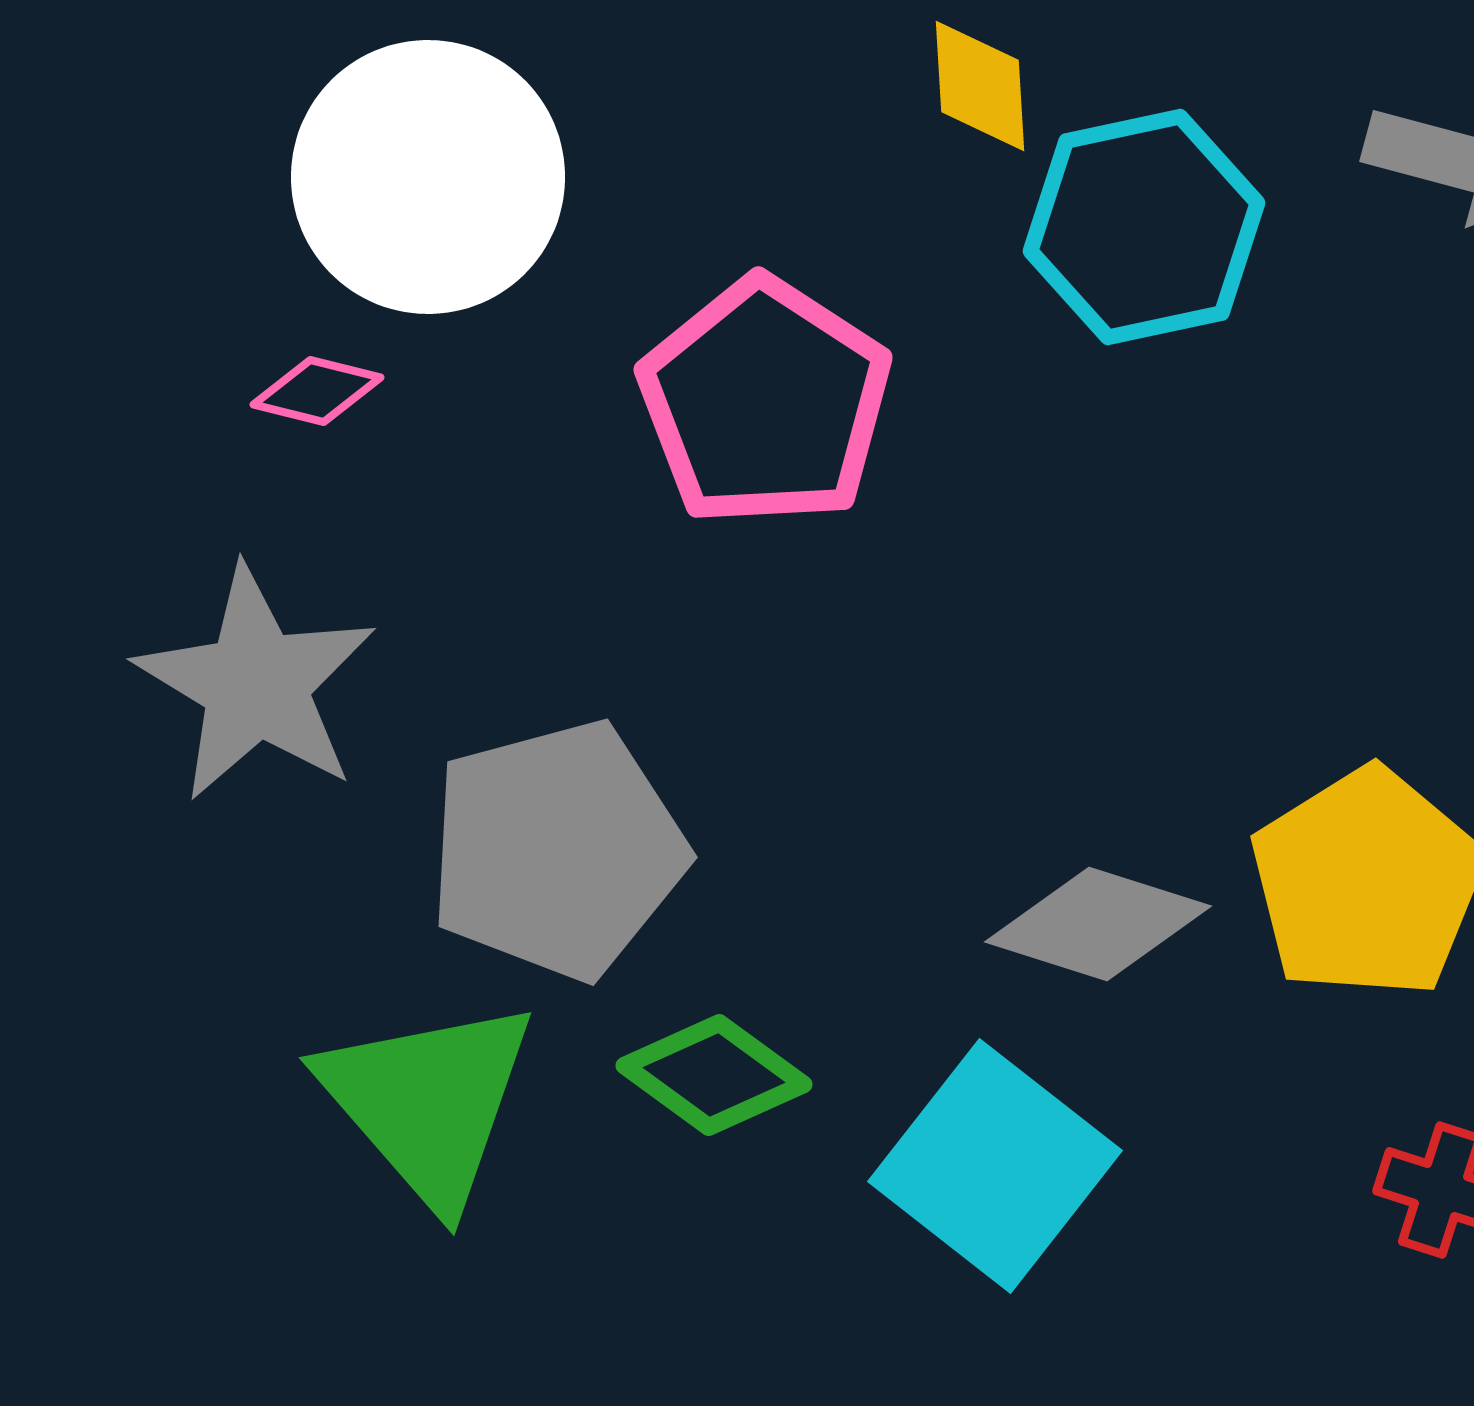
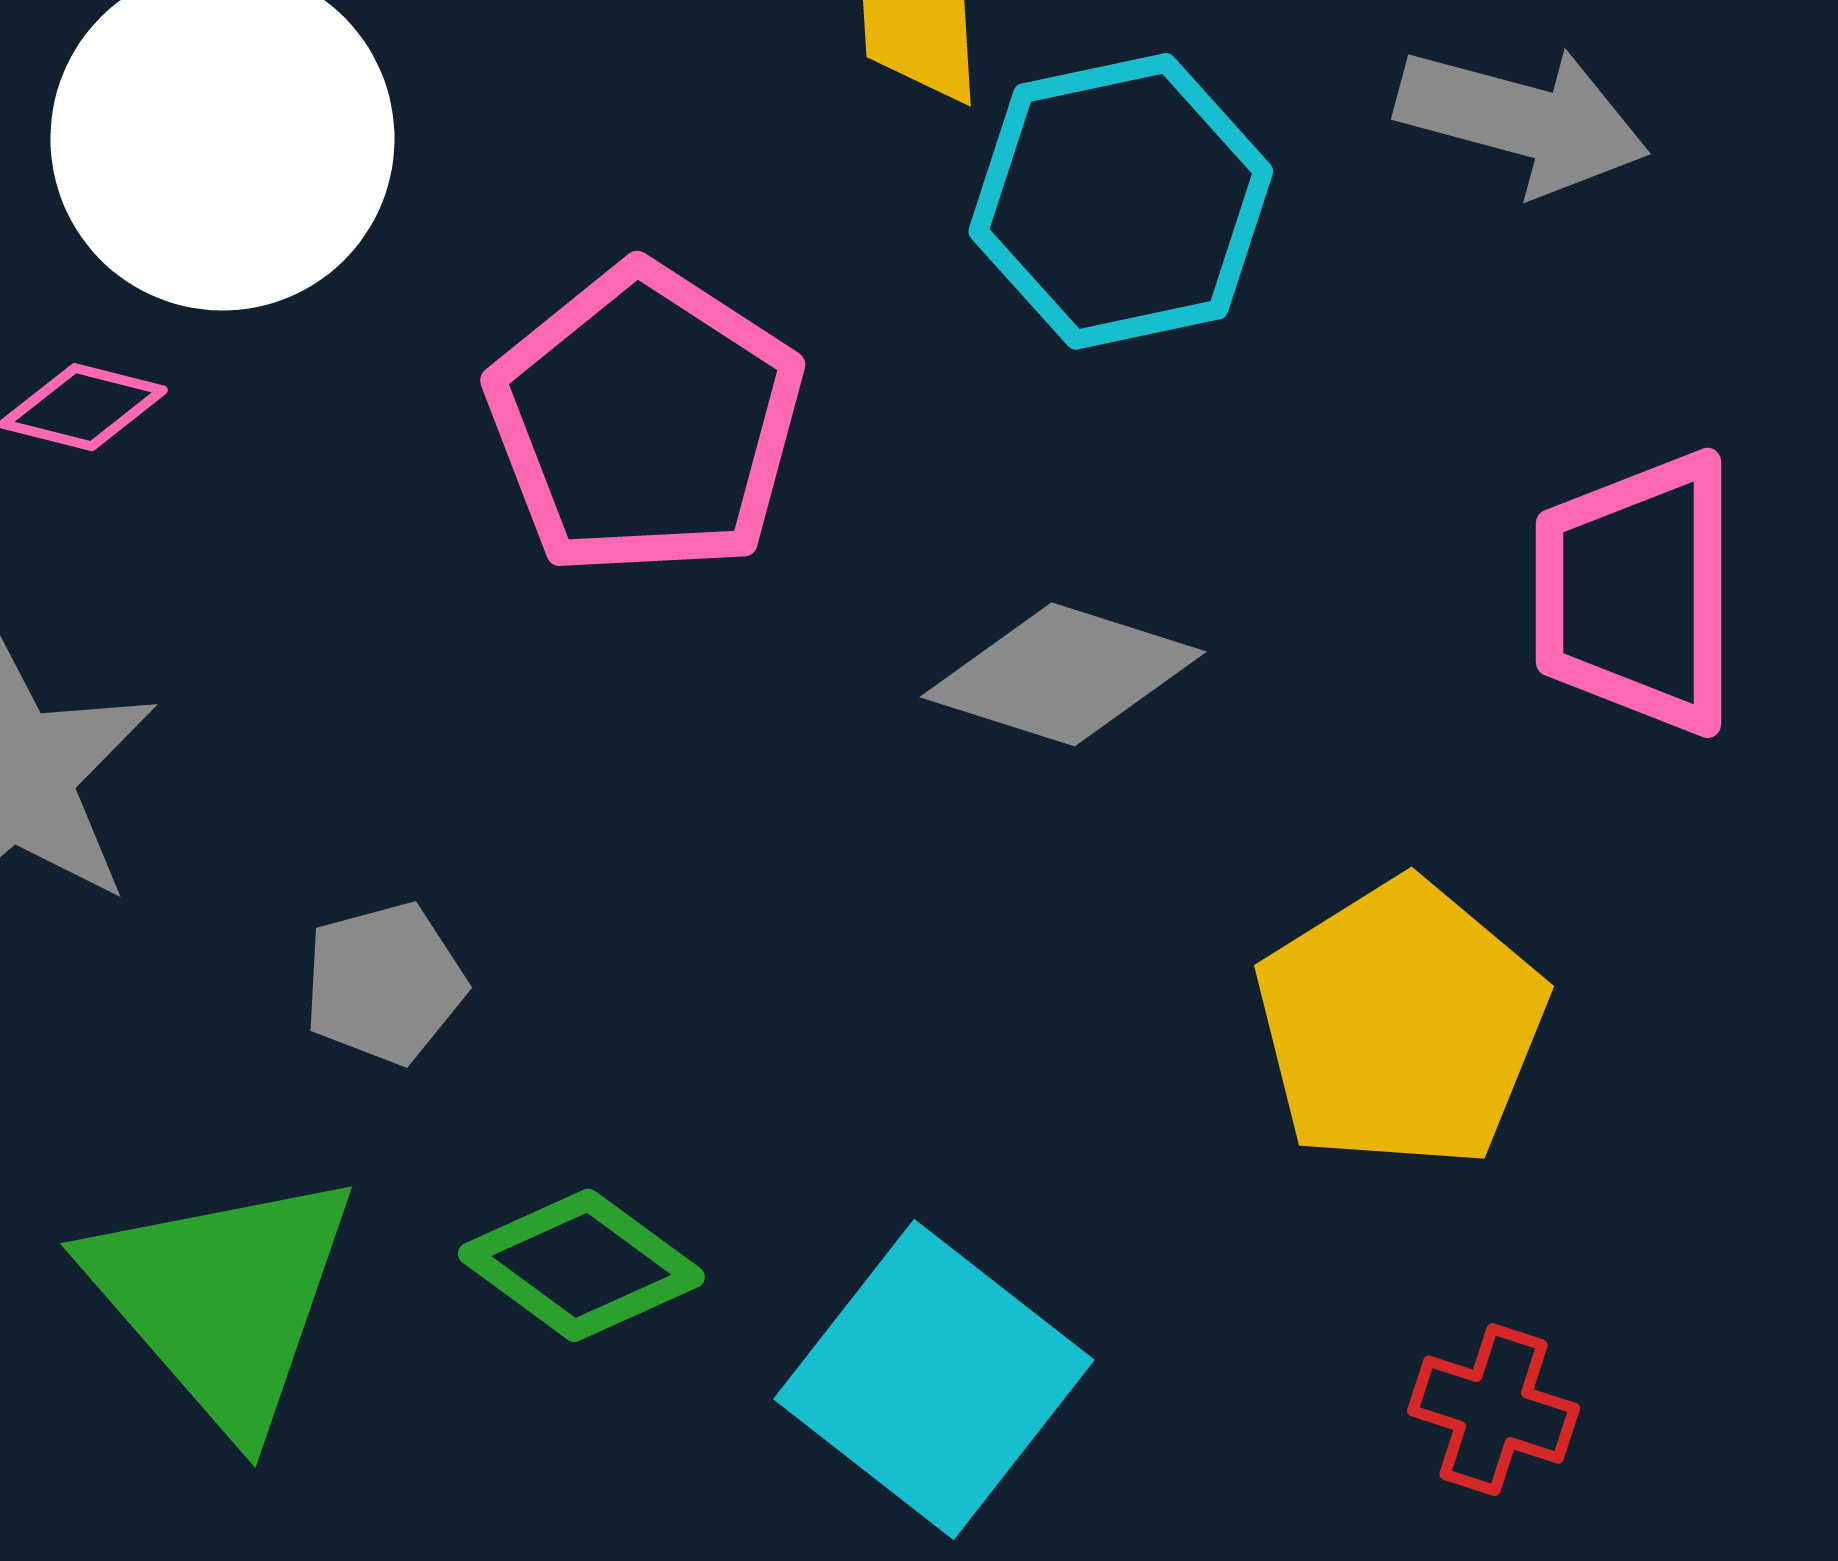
gray pentagon: (557, 850) -> (384, 983), size x0.5
gray diamond: (1098, 924) -> (1063, 674), moved

